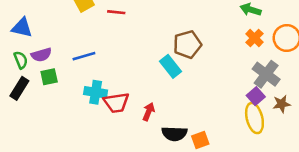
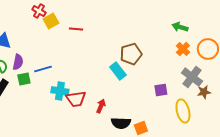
purple semicircle: (41, 55) -> (18, 62), turned -63
blue line: (84, 56) -> (43, 69), moved
purple square: (256, 96) -> (161, 90), moved, turned 32
brown star: (282, 104) -> (204, 92), moved

